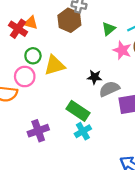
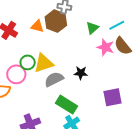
orange triangle: (31, 23) -> (37, 26), moved
green circle: (33, 56) -> (28, 62), moved
gray semicircle: (109, 89) -> (54, 79), moved

